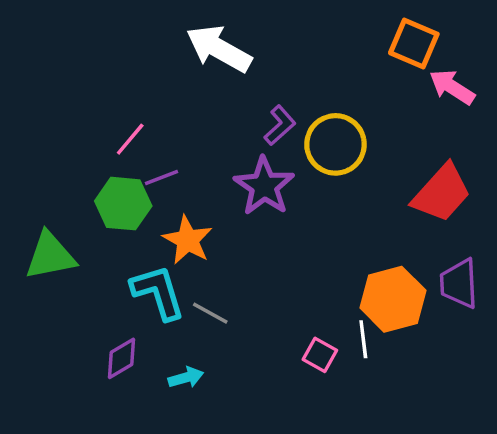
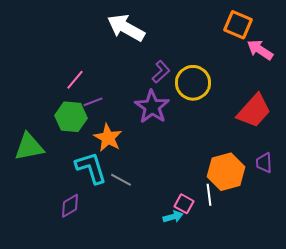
purple trapezoid: (459, 284) -> (264, 163), size x0.7
cyan arrow: (186, 378) -> (173, 217), moved

